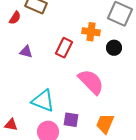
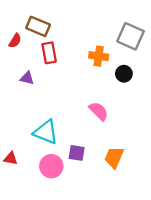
red rectangle: (64, 48) -> (49, 53), moved, turned -36
pink semicircle: (91, 82) -> (99, 111), size x0.7

